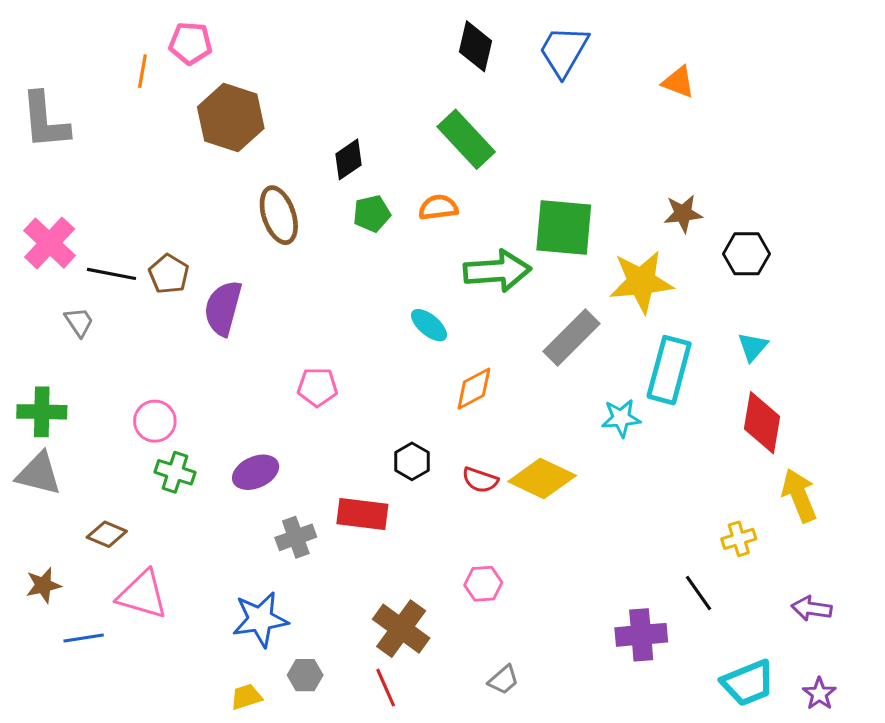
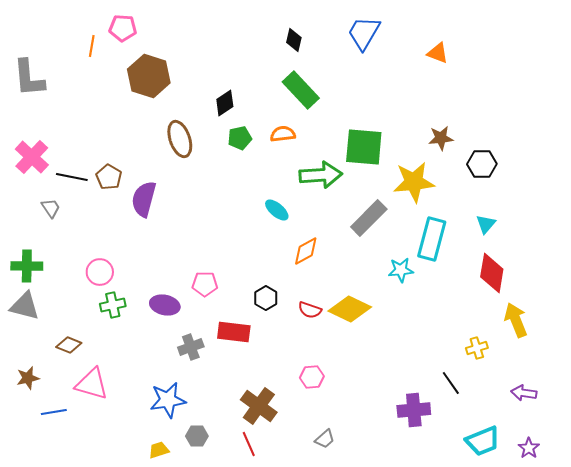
black diamond: (475, 46) -> (294, 40), moved, size x0.7
pink pentagon: (317, 387) -> (205, 284), moved
green cross: (175, 472) -> (113, 305), turned -30
purple ellipse: (256, 472) -> (165, 305), turned 36

